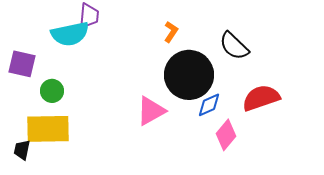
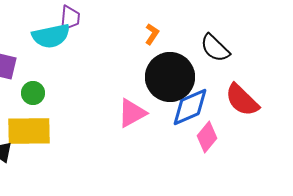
red semicircle: (261, 98) -> (242, 100), turned -117
blue diamond: (209, 105) -> (190, 107), size x1.6

